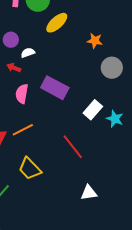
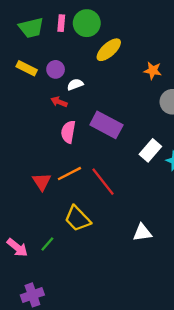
red line: (73, 147) -> (103, 182), moved
white triangle: (89, 193) -> (142, 232), moved

